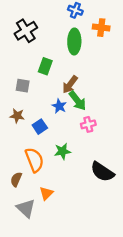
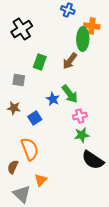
green ellipse: (74, 42) -> (83, 39), moved
brown arrow: (70, 85) -> (70, 61), moved
green star: (62, 151) -> (82, 135), moved

